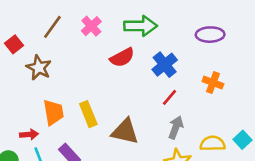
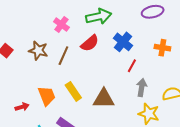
brown line: (52, 27) -> (63, 56), moved
brown star: (39, 68) -> (38, 51), moved
red arrow: (29, 135) -> (22, 107), moved

